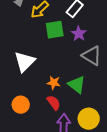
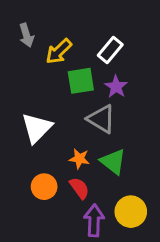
gray triangle: (92, 56) -> (101, 119), moved
orange circle: (21, 105) -> (44, 187), moved

